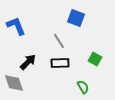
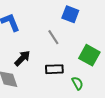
green square: (95, 59) -> (89, 55), size x1.5
black rectangle: (60, 63) -> (54, 69), moved

